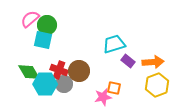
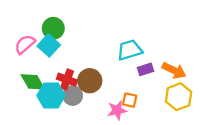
pink semicircle: (30, 19) -> (25, 44), moved
cyan square: (43, 40) -> (49, 45), turned 30
purple rectangle: (128, 61) -> (146, 69), turned -56
orange arrow: (153, 62) -> (174, 70), turned 30

